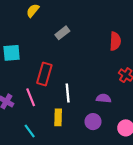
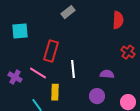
pink line: (31, 97) -> (38, 73), turned -36
yellow rectangle: (58, 117) -> (55, 92), moved

